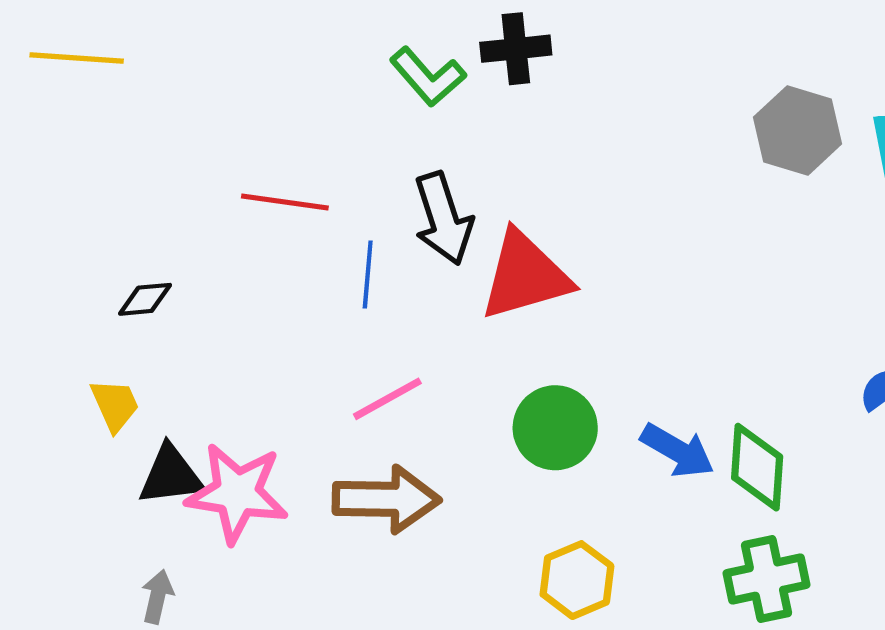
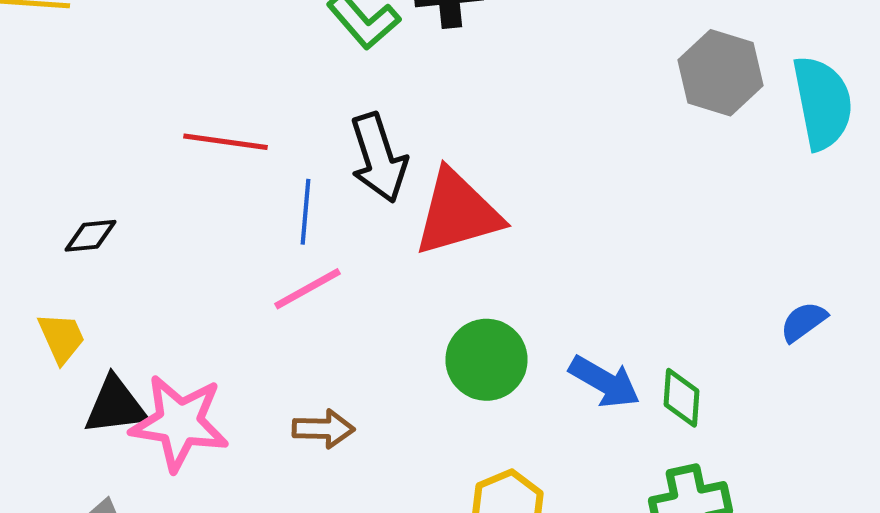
pink line: (387, 399) -> (308, 289), moved
green diamond: (757, 467) -> (682, 398), size x0.7
brown arrow: (386, 499) -> (324, 429), size x0.6

